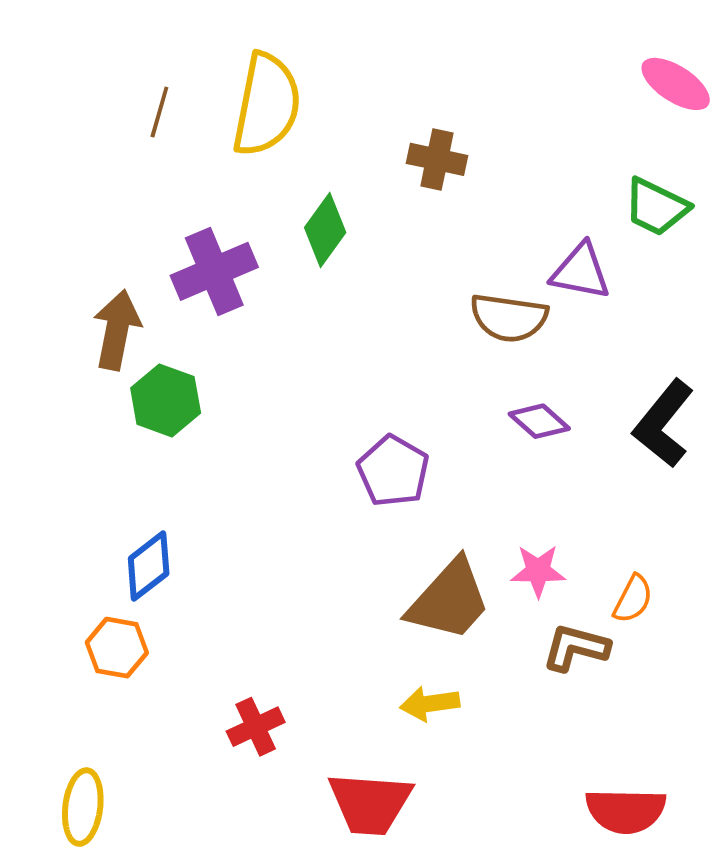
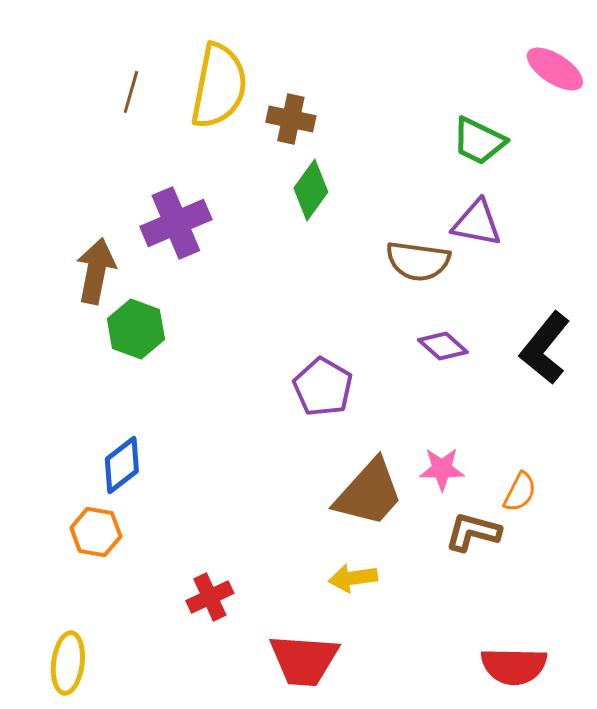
brown cross: (437, 159) -> (291, 119), moved
green trapezoid: (656, 207) -> (479, 141), moved
green diamond: (325, 230) -> (311, 190), moved

